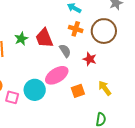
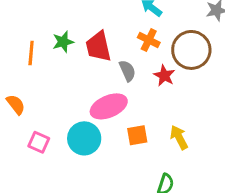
red star: (90, 59) -> (164, 76), moved
cyan circle: (35, 90) -> (84, 138), moved
pink square: (12, 97) -> (39, 142), moved

